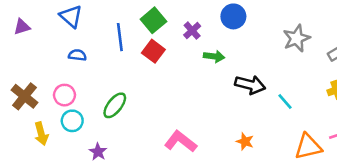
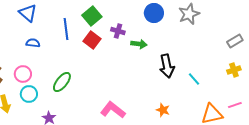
purple cross: (192, 31) -> (118, 31), moved, turned -32
gray star: (297, 38) -> (189, 14), moved
black arrow: (250, 85) -> (167, 66), turned 65

